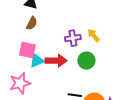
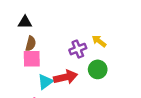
pink square: (27, 50) -> (32, 59), moved

